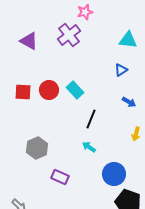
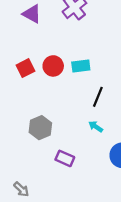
cyan rectangle: (75, 90) -> (81, 66), turned -54
red square: (23, 92) -> (26, 68), turned -30

